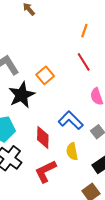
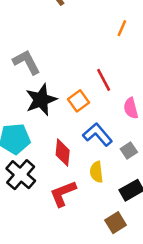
red line: (84, 62) -> (104, 80), moved
orange square: (45, 75) -> (78, 101), moved

